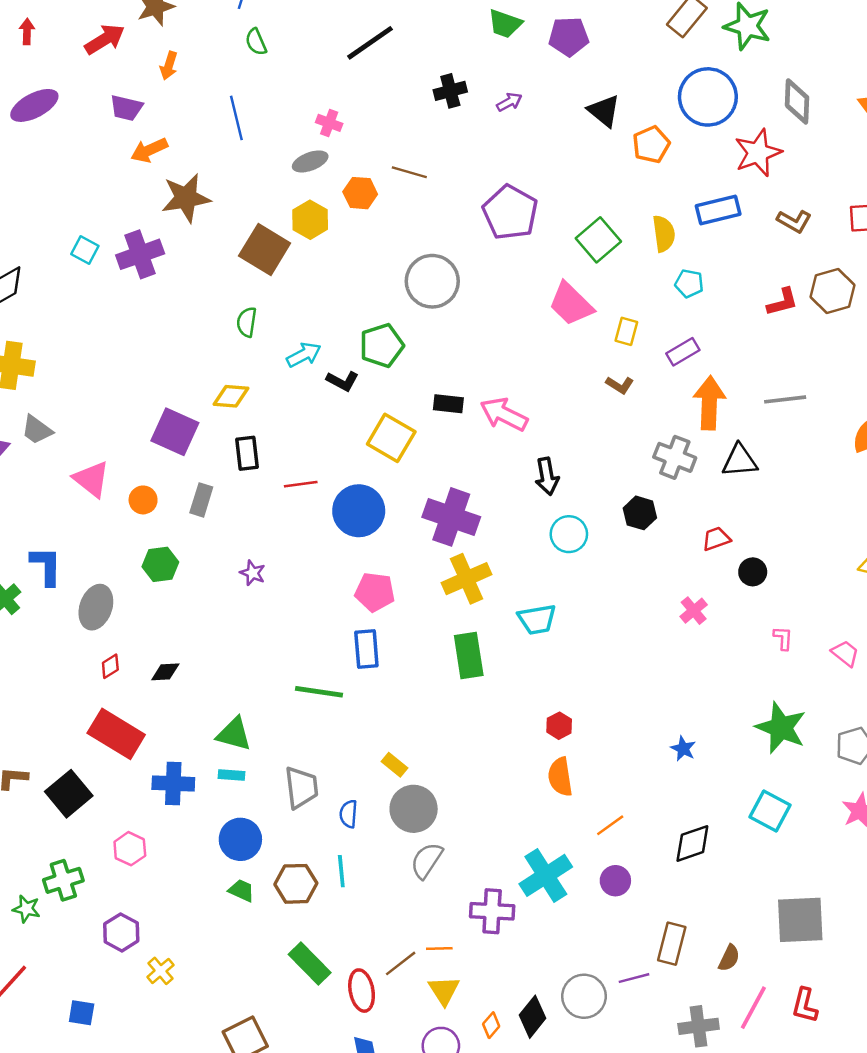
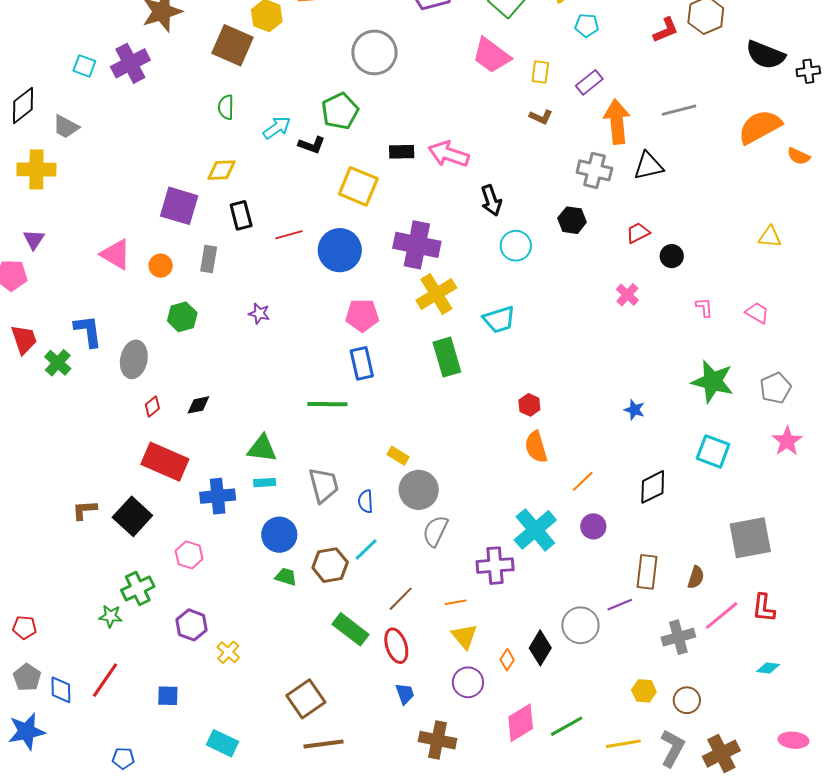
gray trapezoid: (37, 430) -> (66, 127), moved
cyan line: (341, 871) -> (366, 549), turned 60
brown line: (401, 963) -> (401, 599), moved
pink line: (753, 1008) -> (722, 616), turned 30

